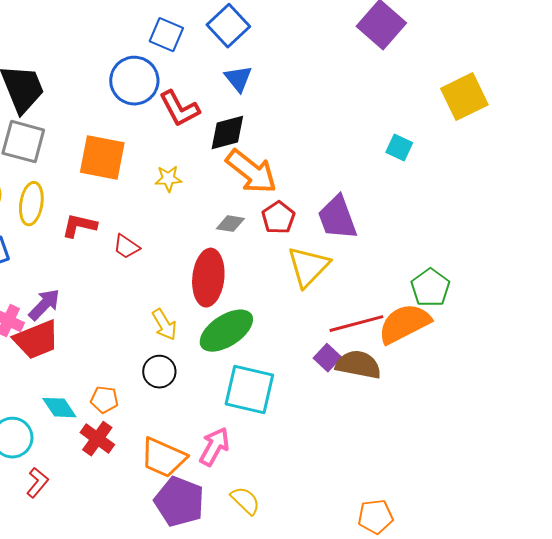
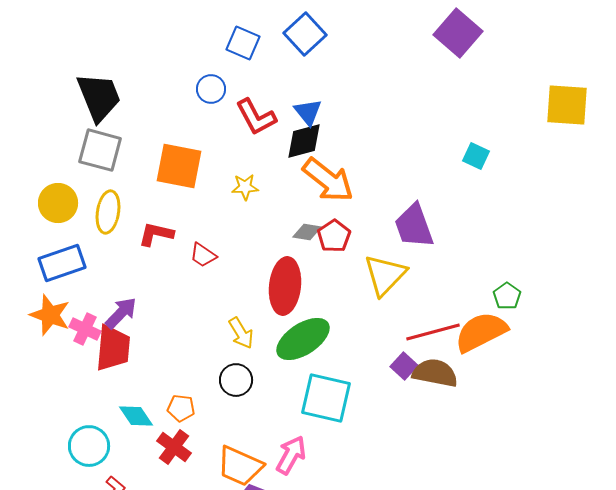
blue triangle: (238, 79) -> (308, 112), moved
blue circle: (134, 81) -> (211, 89), size x0.6
yellow square: (464, 97) -> (567, 105), moved, turned 30
red pentagon: (278, 218) -> (334, 236), moved
green pentagon: (430, 288) -> (507, 296), size x0.7
red trapezoid: (36, 340) -> (113, 348), turned -63

